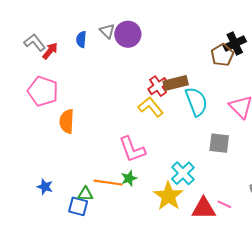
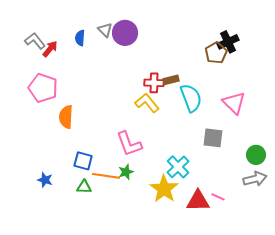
brown rectangle: (176, 83) -> (171, 80), size x0.7
red cross: (158, 86) -> (154, 83), turned 36
blue square: (78, 206) -> (83, 161), moved

